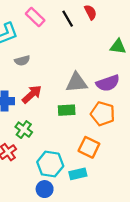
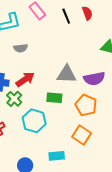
green cross: (24, 130) -> (14, 99), moved
orange square: (89, 147) -> (82, 135), moved
cyan hexagon: (50, 164) -> (34, 121), moved

